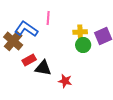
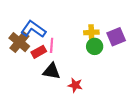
pink line: (48, 18) -> (52, 45), moved
red rectangle: (29, 60) -> (39, 52), moved

